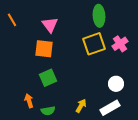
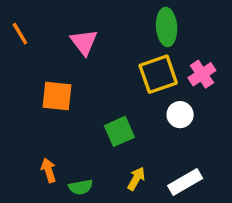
orange square: (44, 49) -> (57, 96), moved
green square: (48, 78) -> (119, 131), moved
white circle: (116, 84) -> (180, 115), moved

